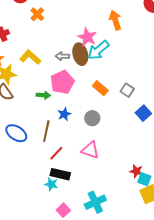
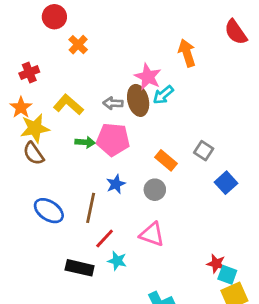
cyan arrow: (98, 50) -> (163, 95), size x0.7
pink pentagon: (62, 82) -> (113, 139), turned 30
orange rectangle: (100, 88) -> (166, 160), moved
green arrow: (43, 95) -> (85, 142), moved
black rectangle: (60, 174) -> (80, 268), moved
cyan star: (51, 184) -> (117, 261), moved

